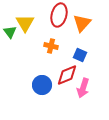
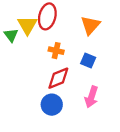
red ellipse: (59, 15) -> (47, 16), moved
red diamond: (67, 75) -> (58, 78), moved
blue circle: (42, 85) -> (52, 105), moved

